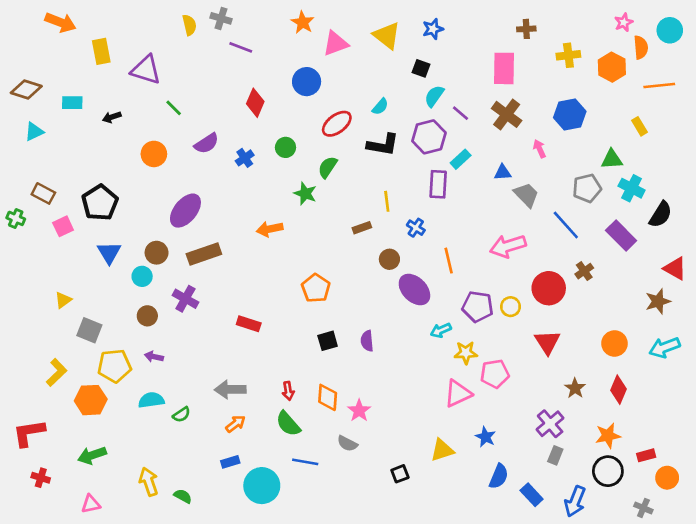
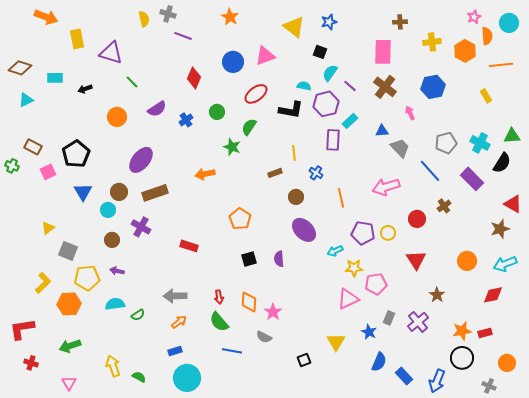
pink triangle: (335, 43) -> (265, 56), moved
cyan semicircle: (380, 107) -> (304, 86), moved, turned -120
green triangle: (612, 159) -> (512, 136), moved
red circle: (549, 288) -> (417, 219), size x0.7
purple ellipse: (414, 290) -> (304, 230), moved
red diamond: (618, 390) -> (493, 295), moved, turned 55
yellow triangle: (442, 450) -> (336, 342), turned -42
gray rectangle: (555, 455) -> (389, 318), moved
red rectangle: (646, 455) -> (485, 333), moved
cyan circle: (262, 486) -> (187, 378), moved
pink triangle: (91, 504) -> (69, 383), turned -49

